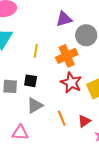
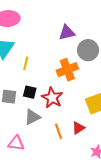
yellow line: (36, 51) -> (26, 63), moved
red star: (71, 83) -> (52, 98), moved
red triangle: (84, 121) -> (78, 128), moved

